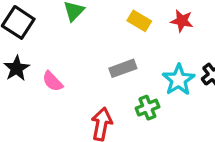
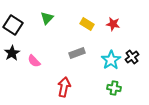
green cross: (147, 108) -> (114, 88), moved, turned 32

